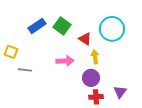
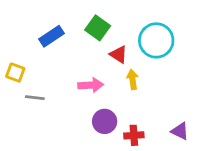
green square: (62, 26) -> (98, 28), moved
purple circle: (91, 78) -> (105, 121), moved
purple triangle: (120, 92) -> (180, 131), moved, turned -40

